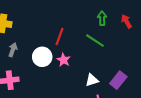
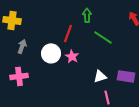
green arrow: (102, 18) -> (87, 15), moved
purple rectangle: (118, 80) -> (126, 76), turned 60

